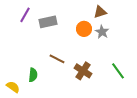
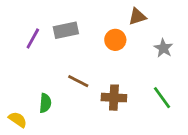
purple line: (25, 15) -> (33, 38), moved
gray star: (102, 32) -> (163, 48), moved
brown cross: (83, 71) -> (114, 98), turned -30

